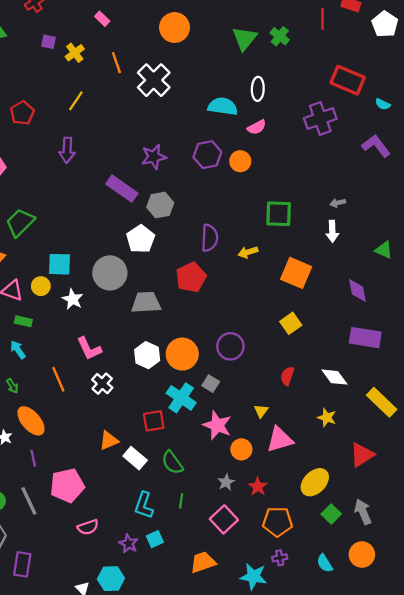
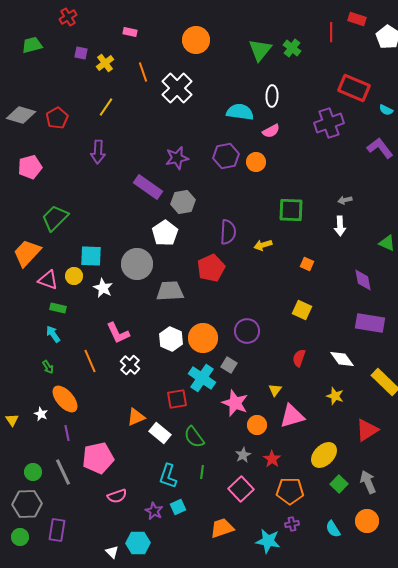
pink rectangle: (102, 19) -> (130, 32), turned -32
orange square: (296, 273) -> (307, 264), size x0.5
yellow square: (291, 323) -> (302, 310), turned -30

